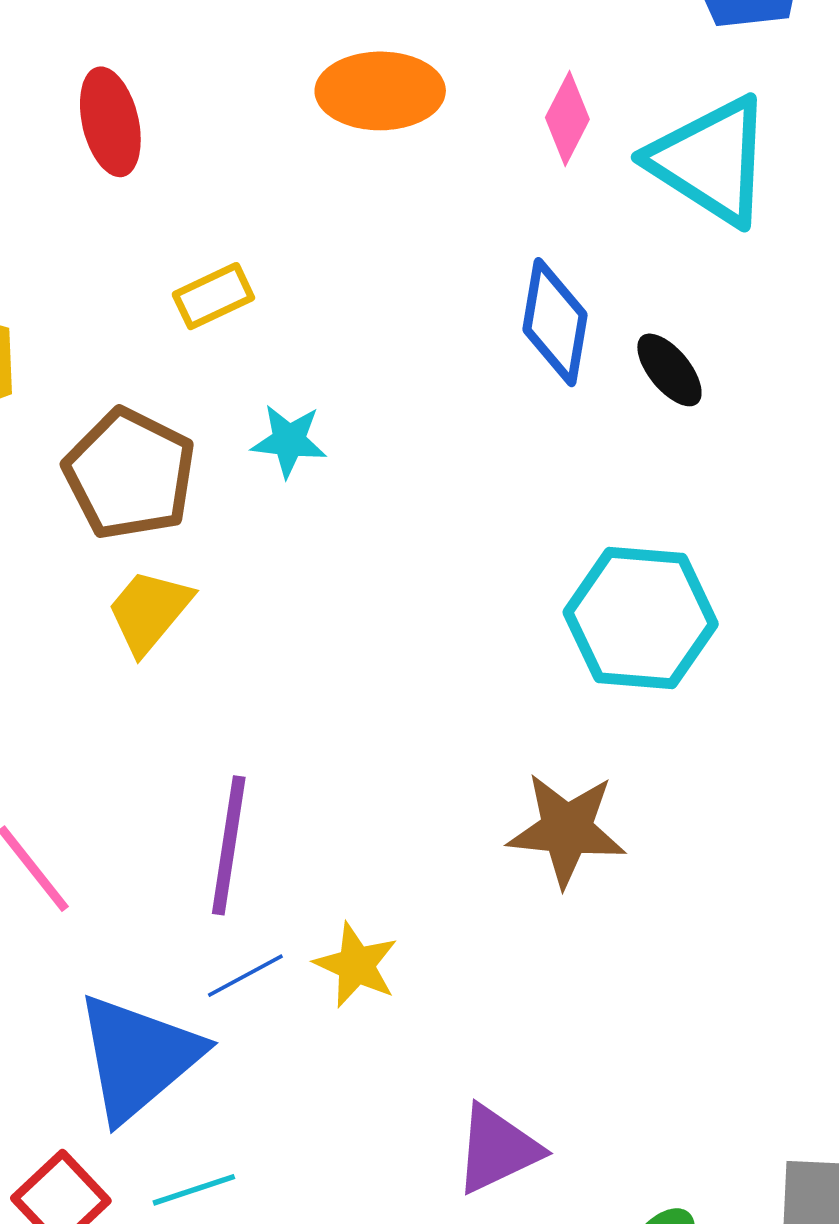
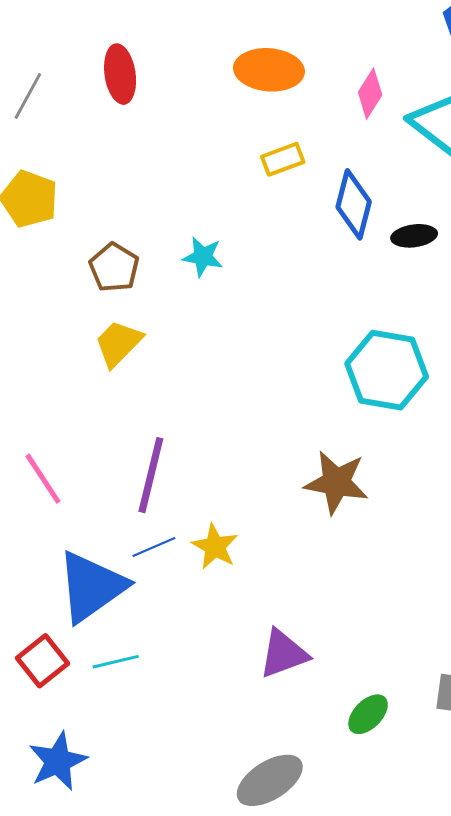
yellow rectangle: (213, 296) -> (283, 159), moved
black ellipse: (669, 370) -> (414, 236), turned -63
brown pentagon: (130, 474) -> (114, 267), size x0.7

